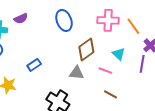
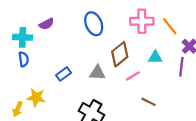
cyan triangle: (119, 54) -> (155, 57), turned -40
pink line: (105, 71) -> (133, 76), moved, turned -48
gray triangle: (76, 73) -> (97, 73), moved

